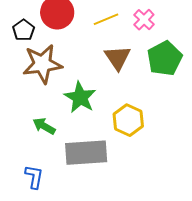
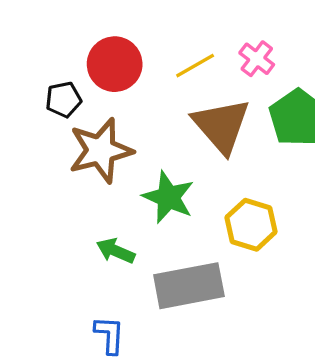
black pentagon: (24, 30) -> (64, 100), turned 30
brown triangle: (118, 58) -> (221, 126), size x1.4

